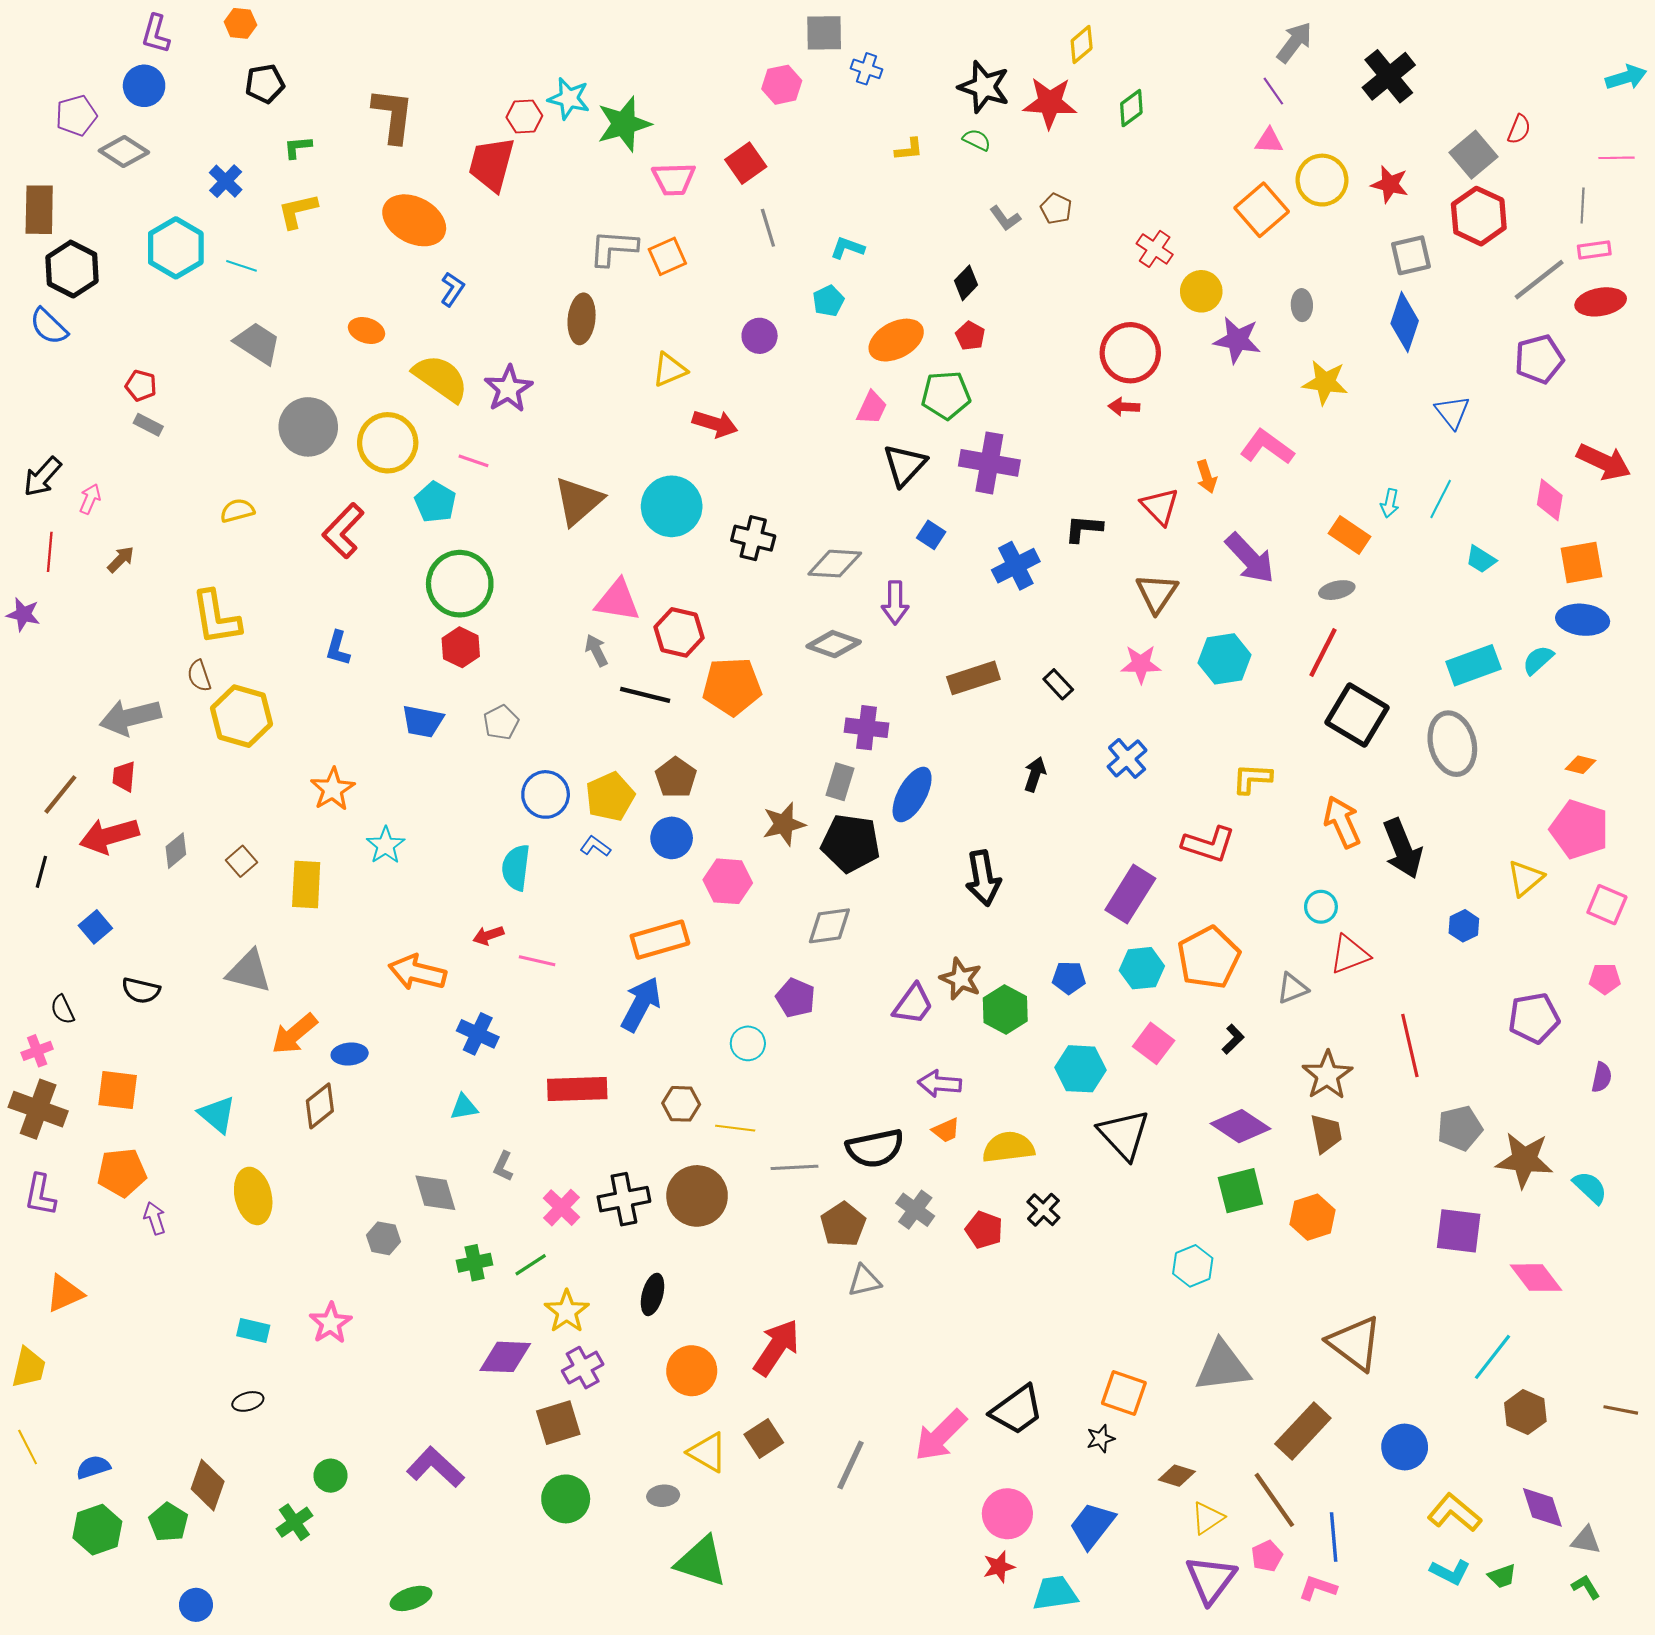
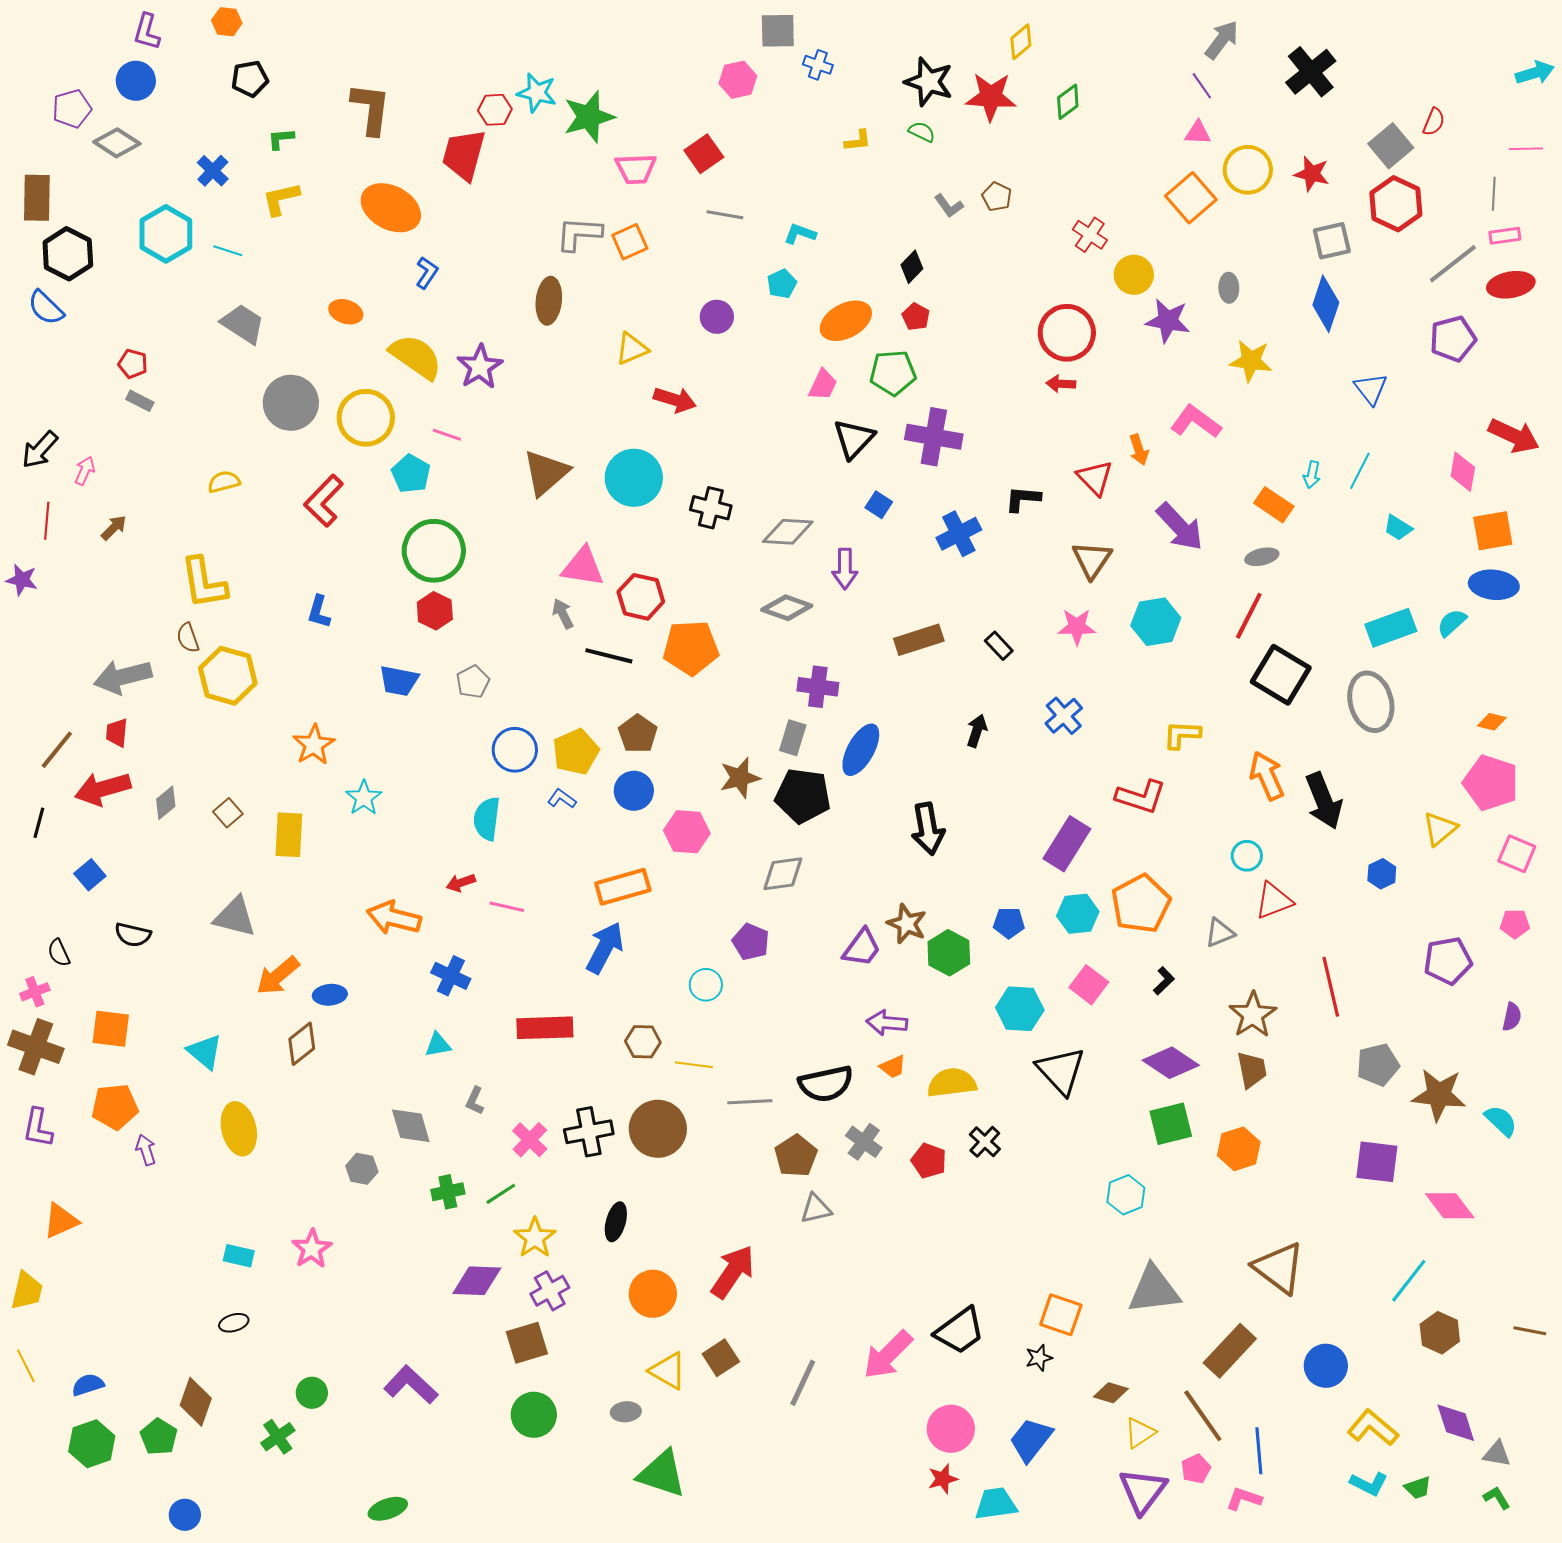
gray line: (768, 228) -> (725, 215), turned -63

